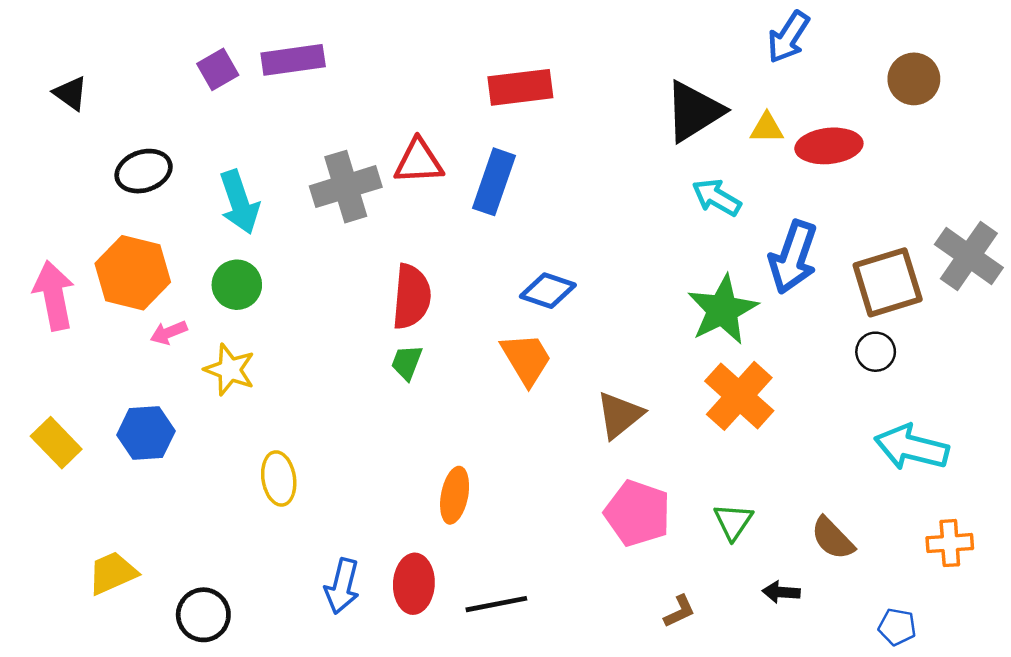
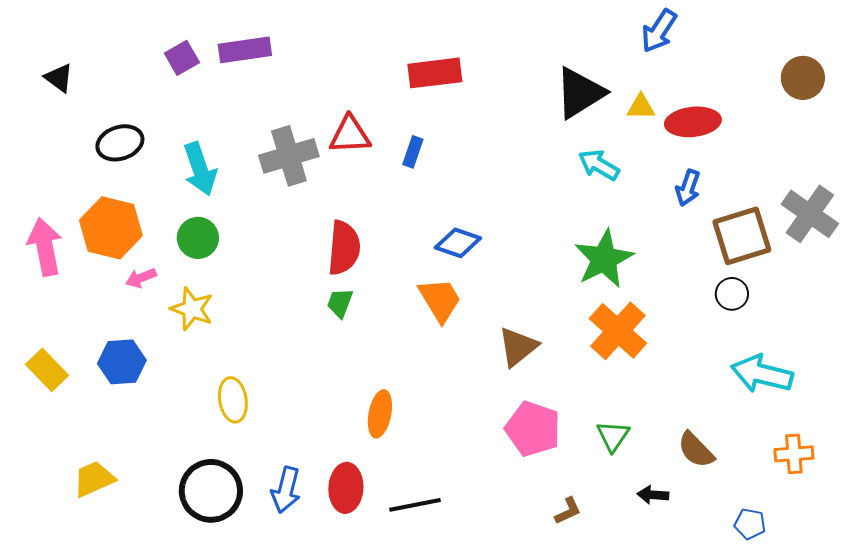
brown circle: (914, 79) -> (803, 78), moved
blue rectangle: (494, 182) -> (413, 152), size x0.6
blue arrow: (793, 257) -> (688, 188), moved, size x0.6
black circle: (203, 615) -> (211, 491), moved, size x1.4

